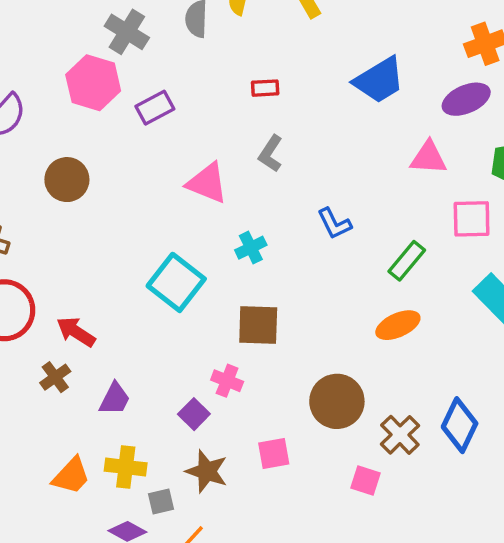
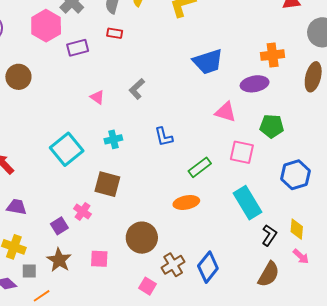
red rectangle: (265, 88) -> (115, 33), moved
pink triangle: (207, 183) -> (97, 97), size x0.6
purple trapezoid: (115, 399) -> (17, 207), turned -120

